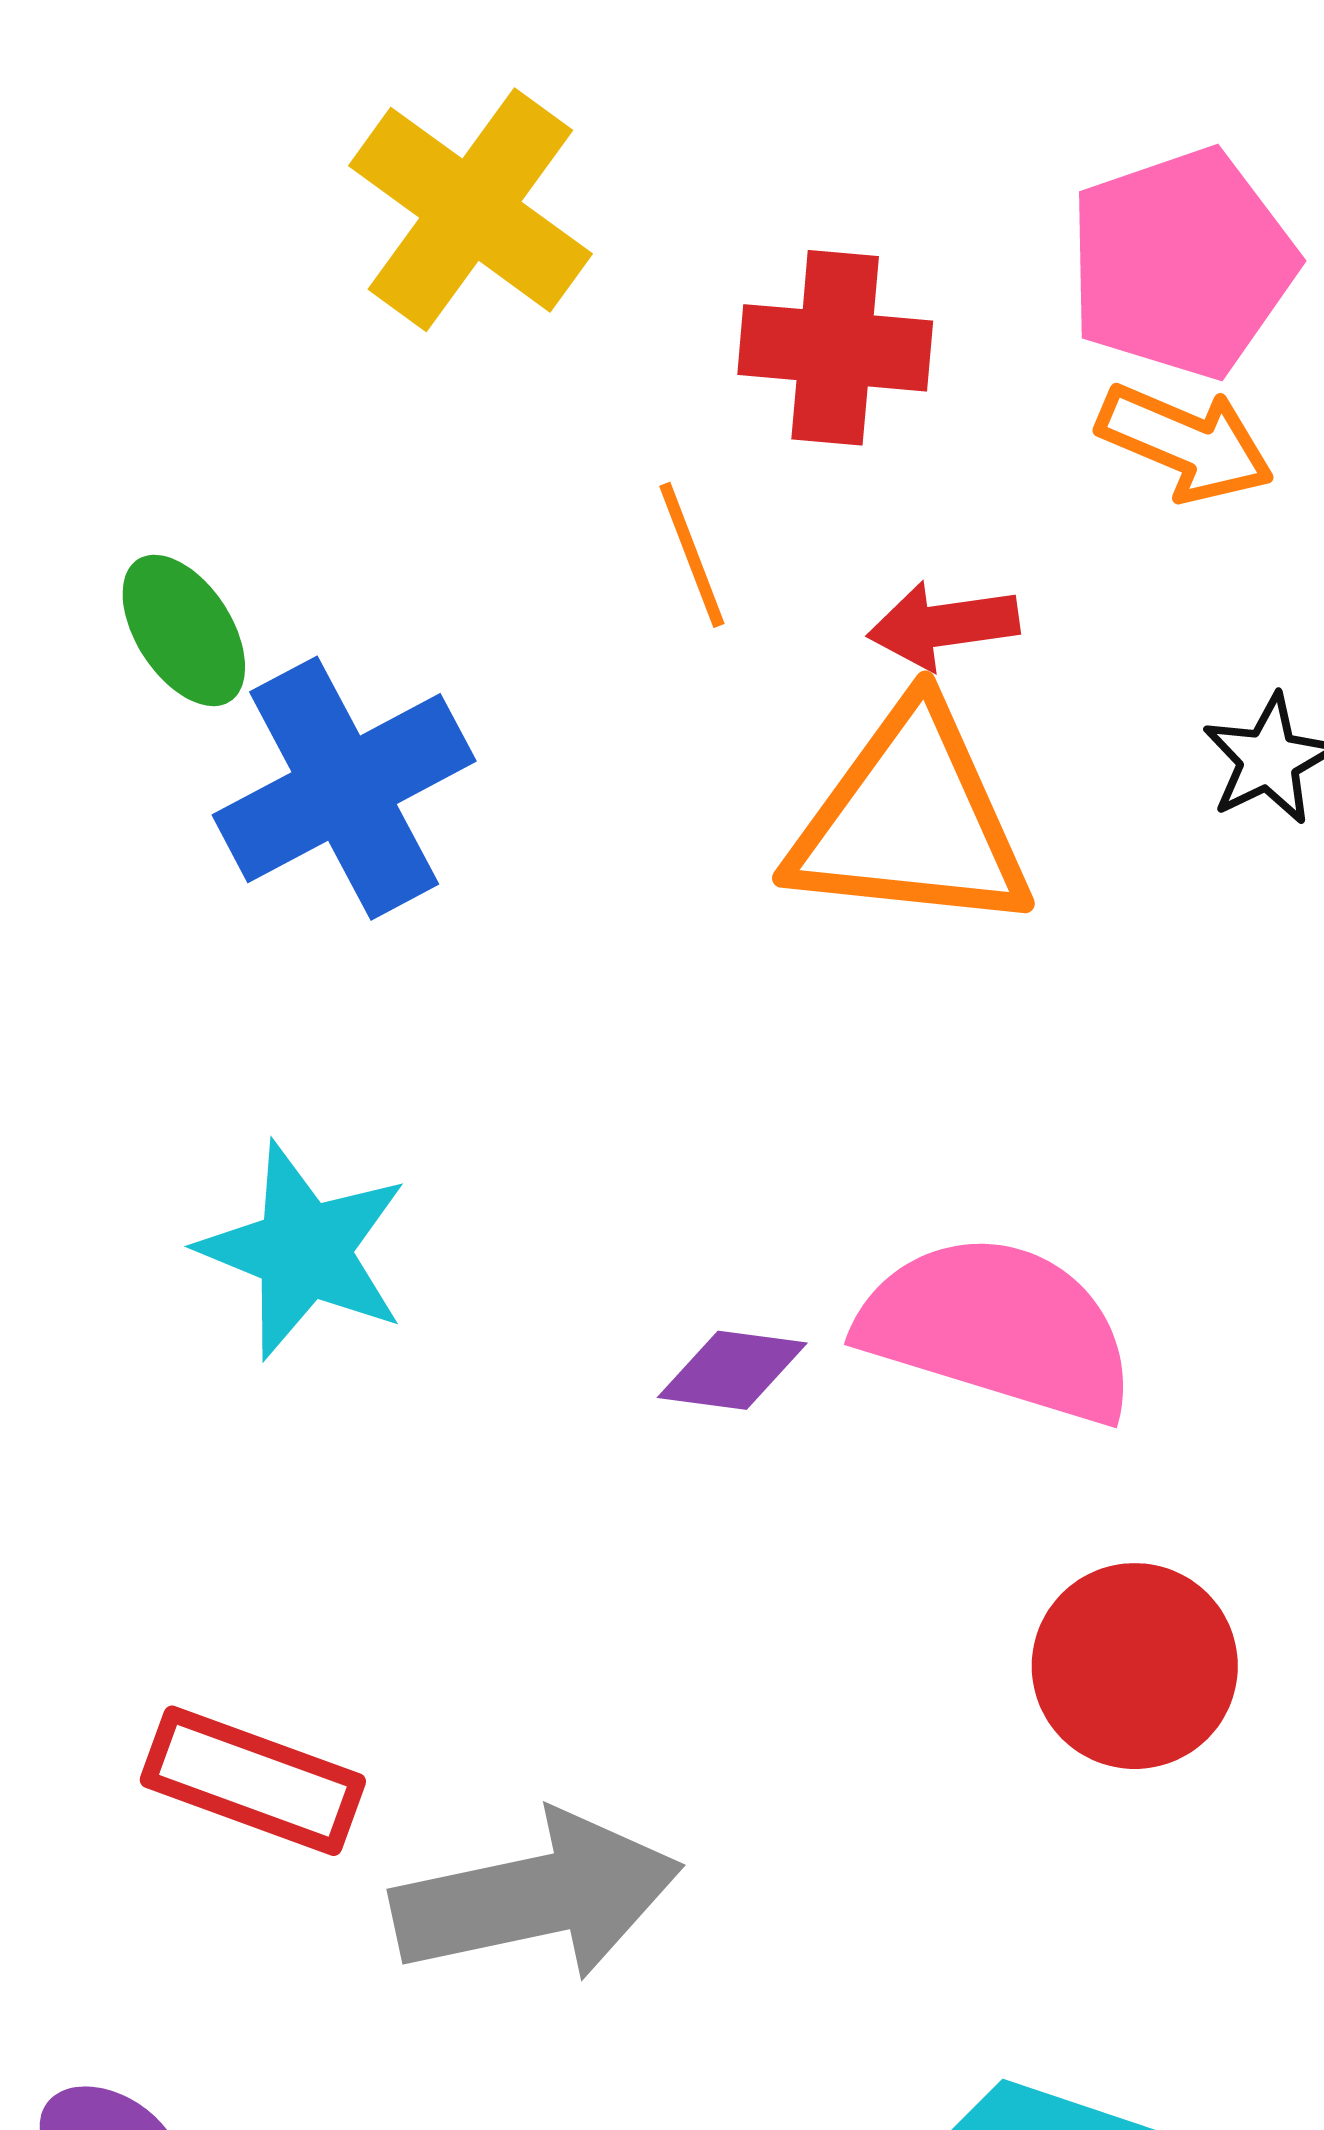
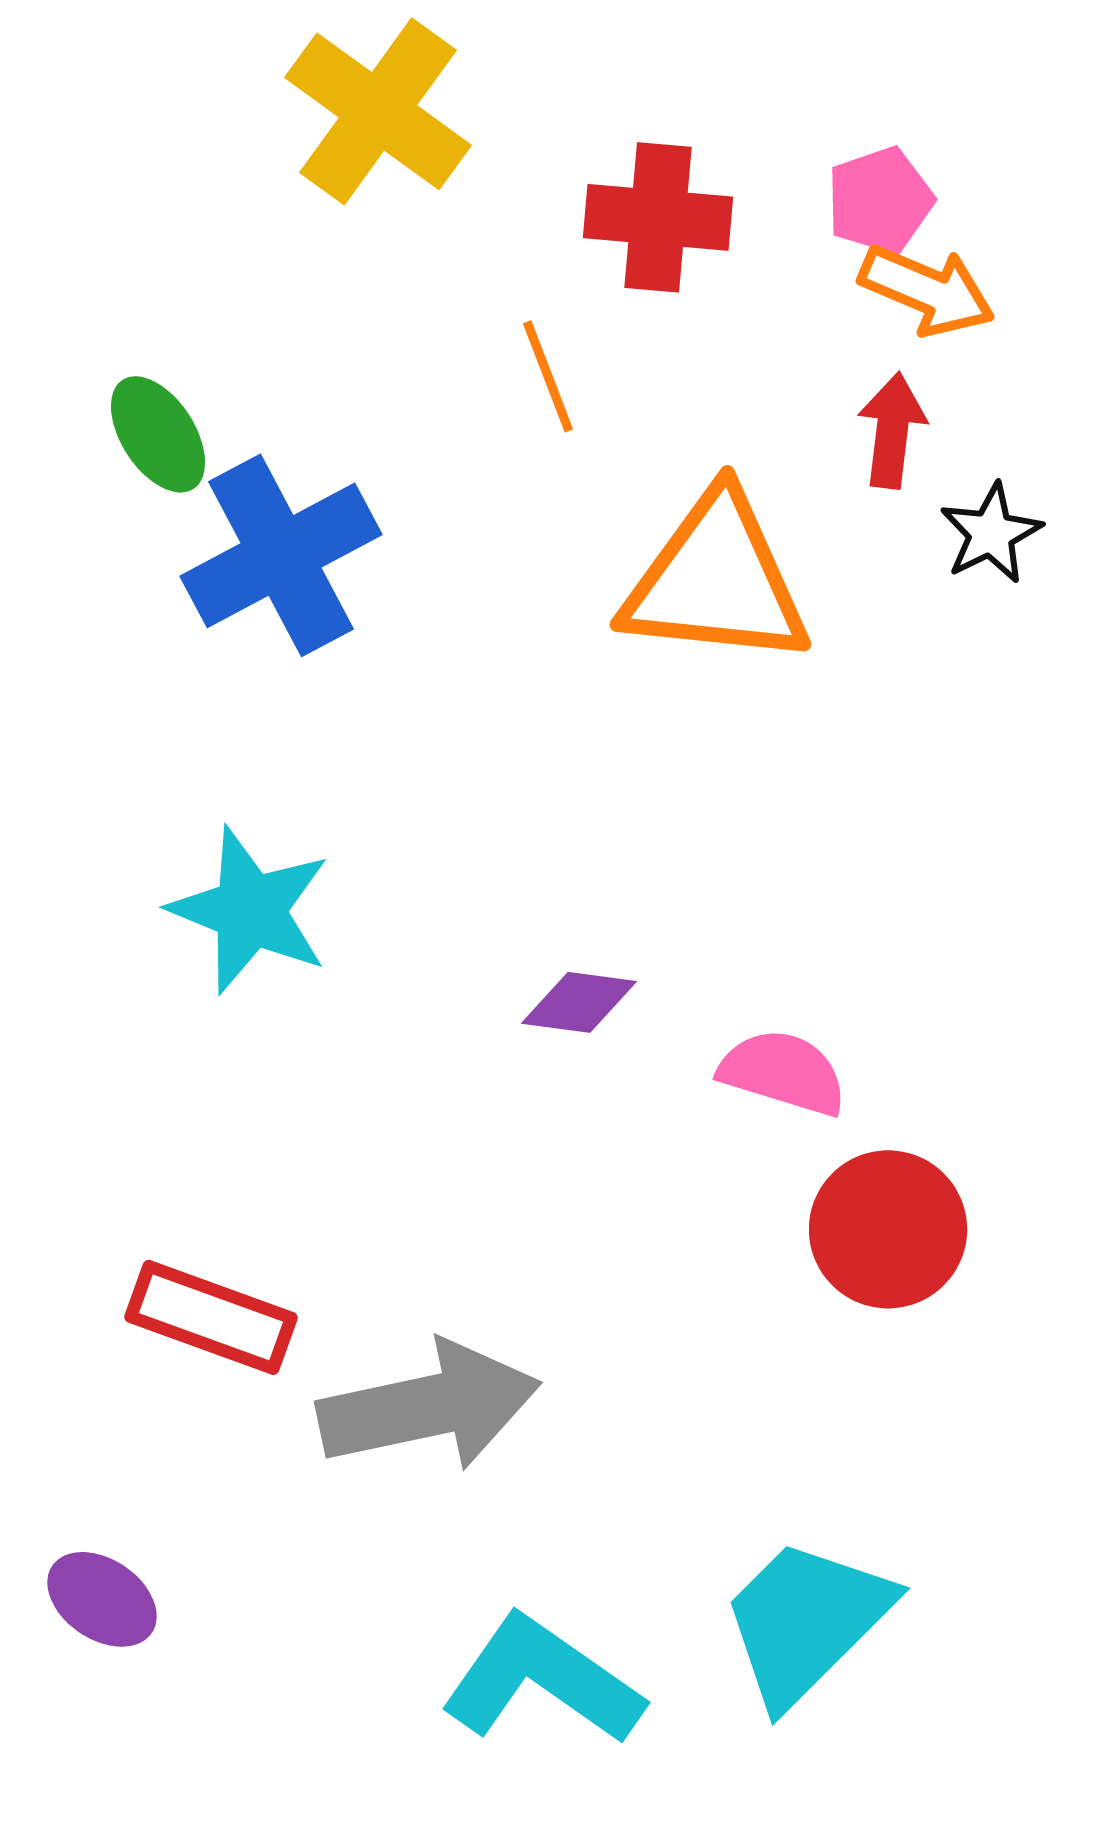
pink pentagon: (1182, 263) -> (880, 200), moved, size x0.6
red arrow: (943, 625) -> (892, 430), moved, turned 105
pink semicircle: (998, 1329) -> (783, 1072), moved, size x0.6

